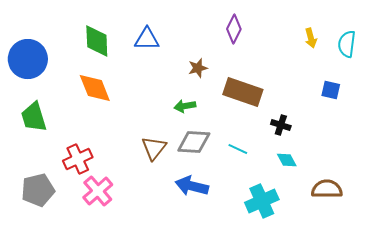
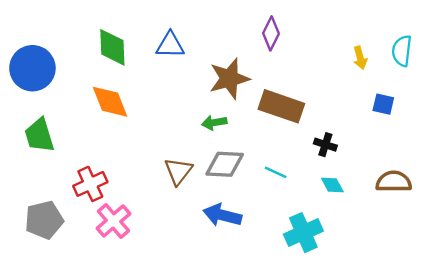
yellow arrow: (311, 38) -> (360, 58), moved
brown star: (198, 68) -> (229, 79), size x1.8
brown semicircle: (327, 189) -> (394, 182), moved

